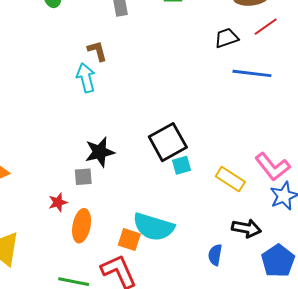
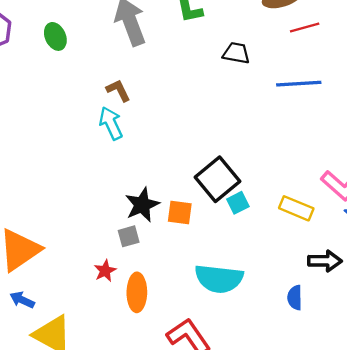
red line: (266, 27) -> (305, 28), turned 30
black trapezoid: (226, 38) -> (236, 53), moved, turned 40
orange square: (129, 239) -> (180, 213), moved

